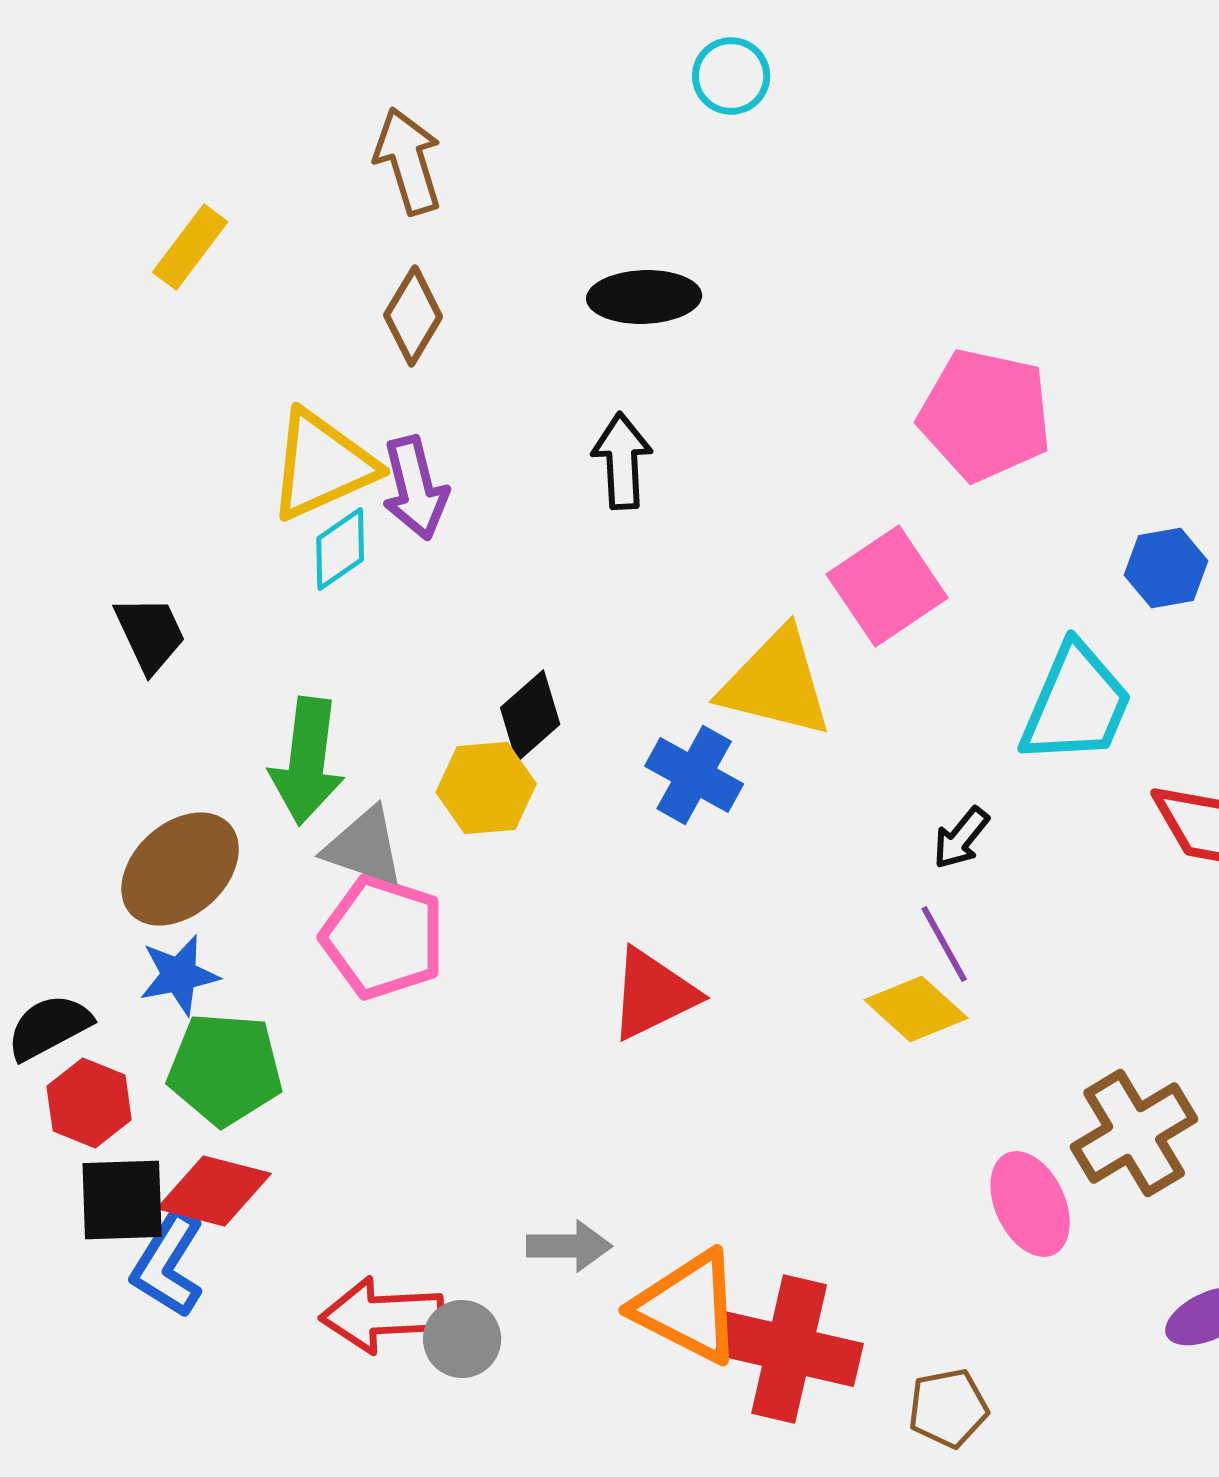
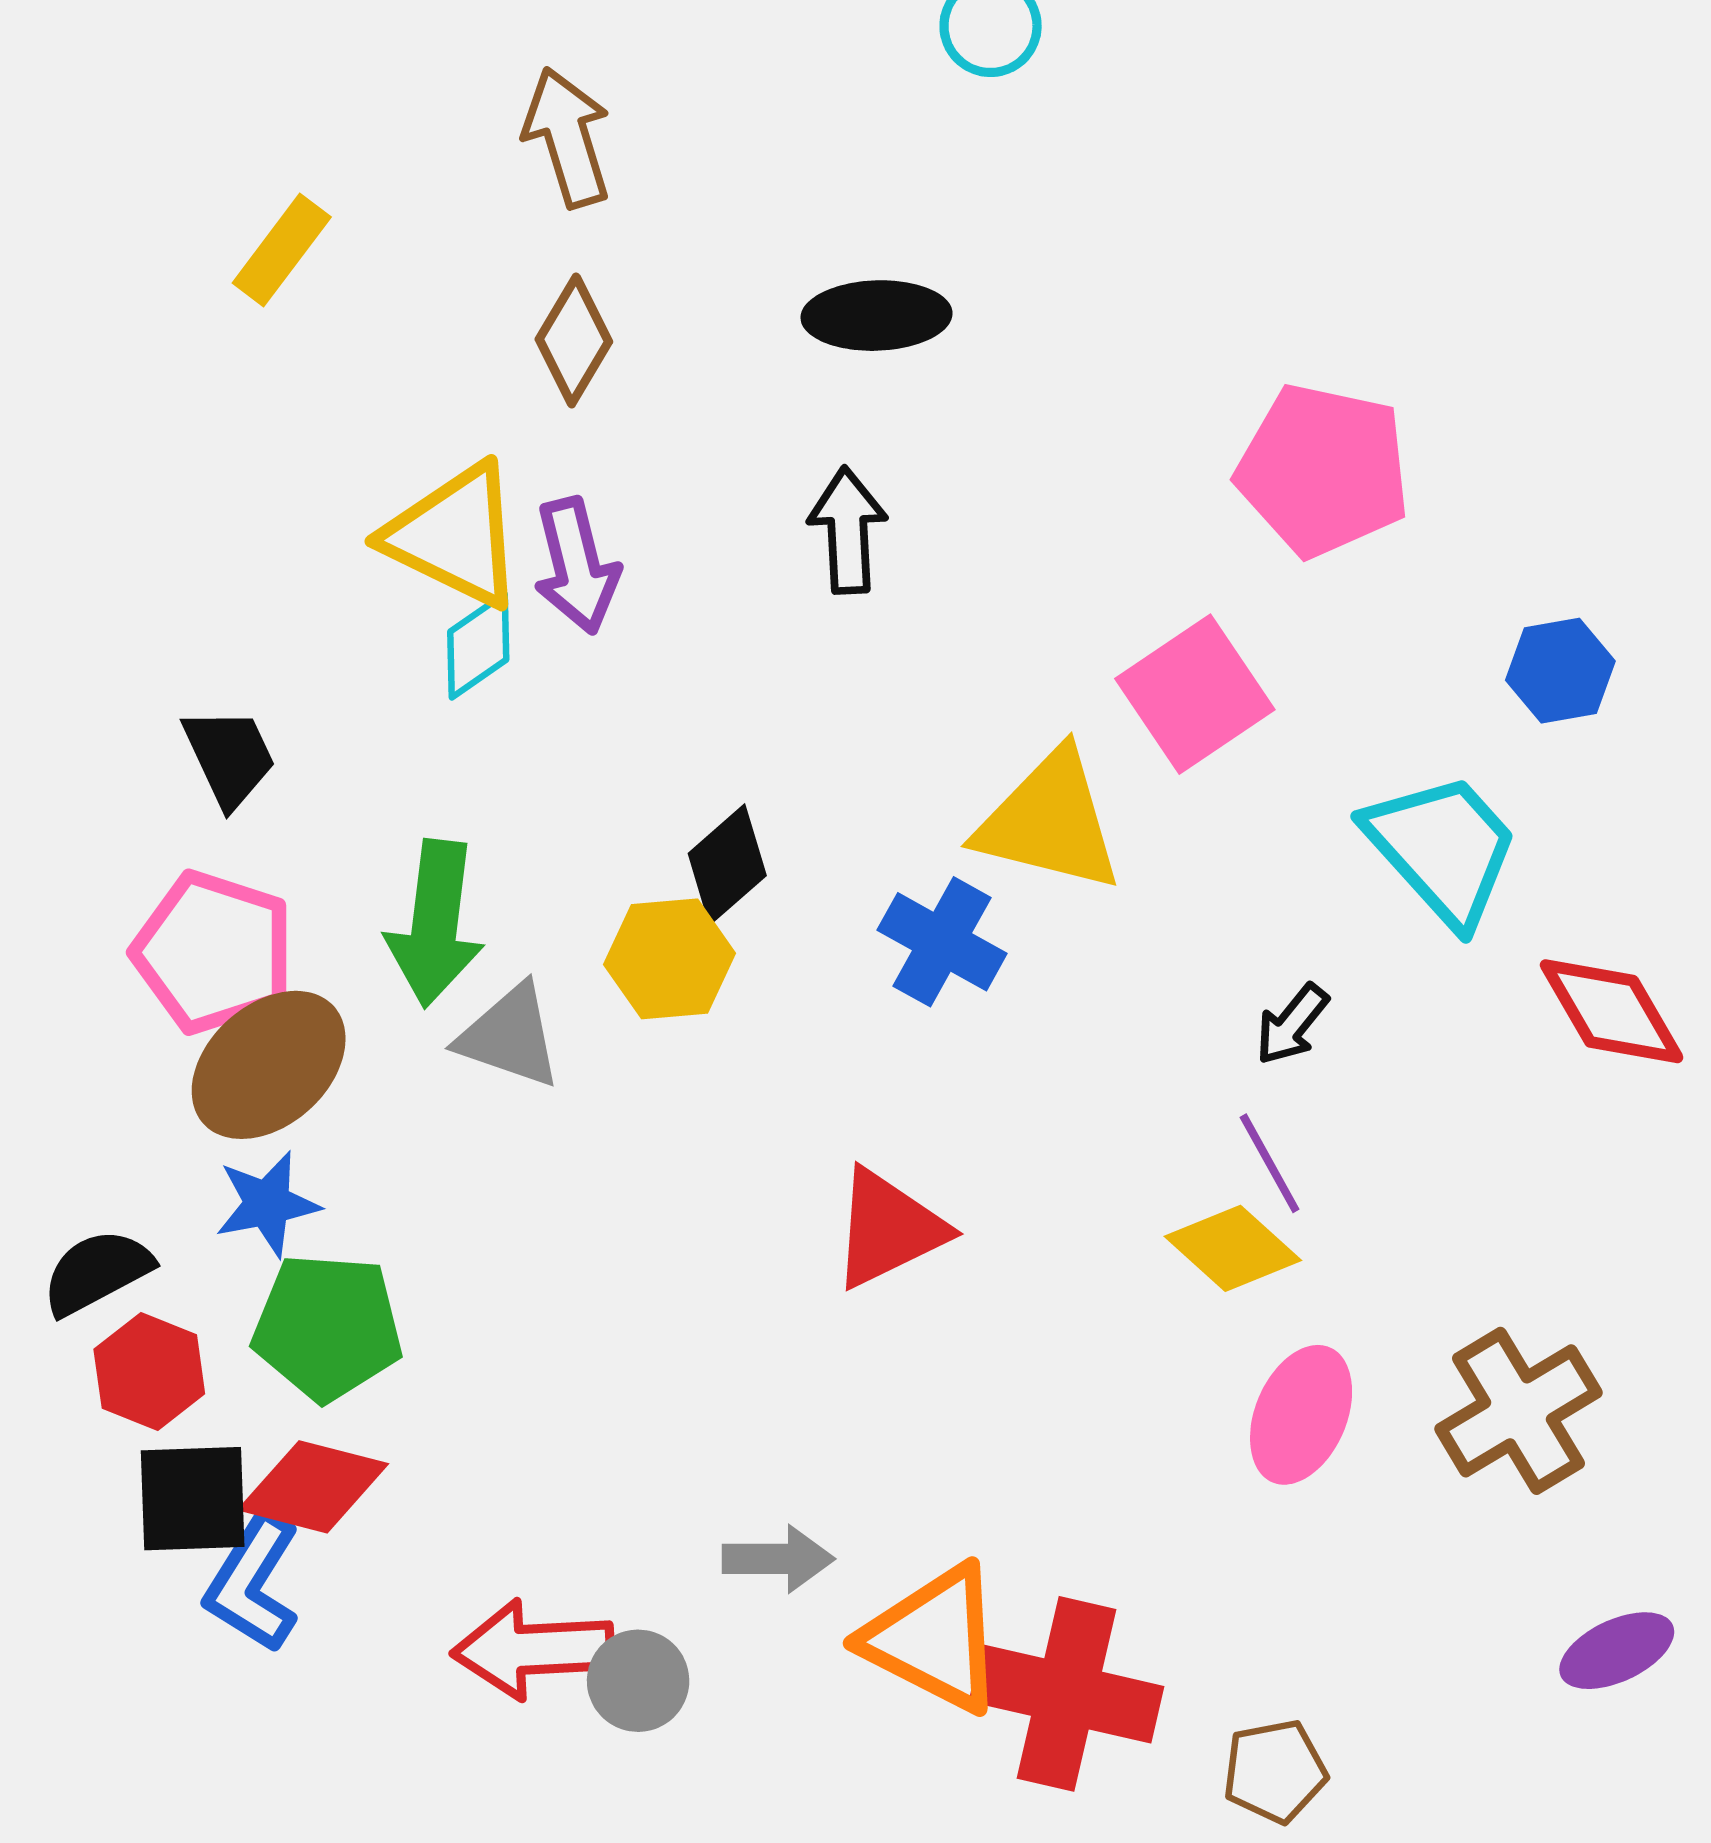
yellow triangle: (322, 465) -> (455, 536), turned 50
cyan trapezoid: (1076, 704) -> (1443, 849), turned -65
pink pentagon: (383, 937) -> (214, 952), moved
pink ellipse: (1030, 1204) -> (1301, 1415), moved, turned 48

